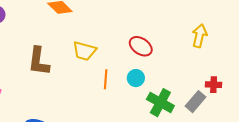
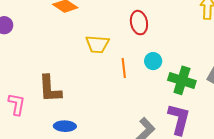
red ellipse: (141, 46) -> (139, 23), moved, turned 55
brown L-shape: (39, 61) -> (50, 89), moved

